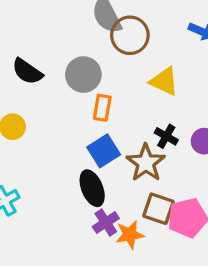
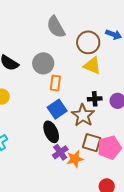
brown circle: (130, 35) -> (88, 42), moved
black cross: (166, 136) -> (95, 99), turned -32

